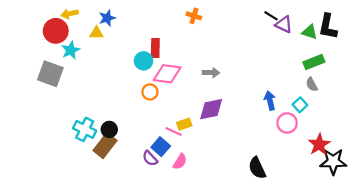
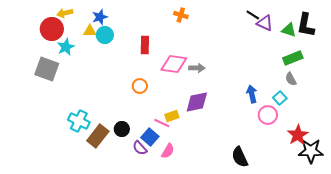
cyan circle: (144, 61) -> (105, 35), moved
pink diamond: (167, 74) -> (174, 64), moved
black circle: (109, 129) -> (122, 129), moved

